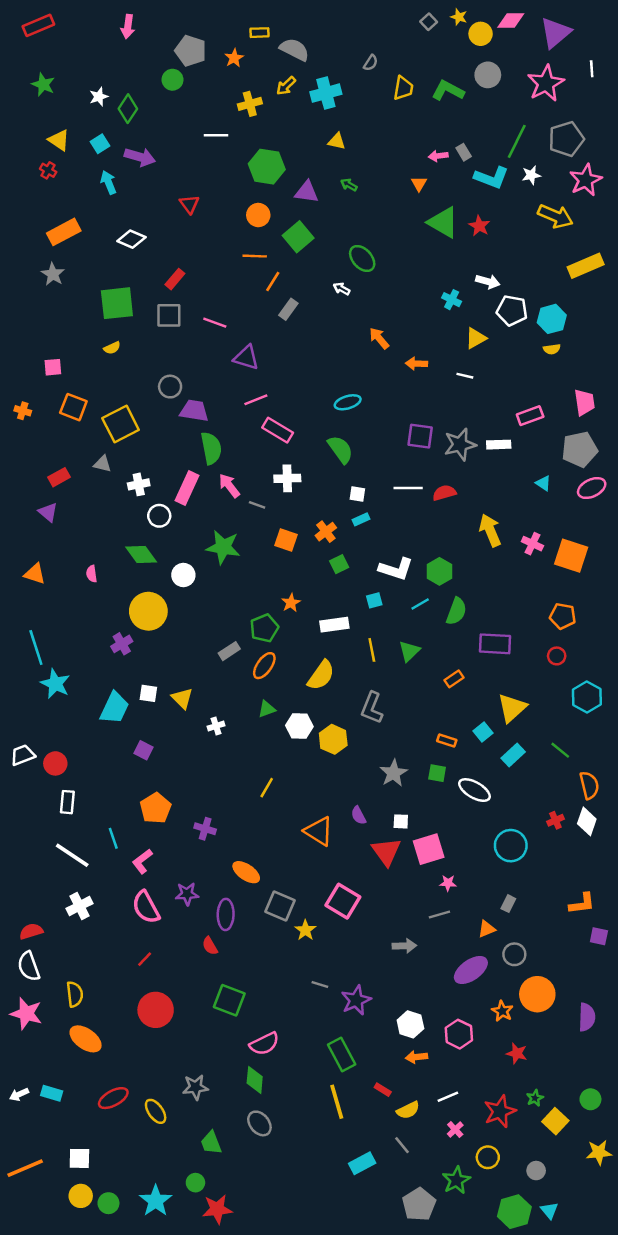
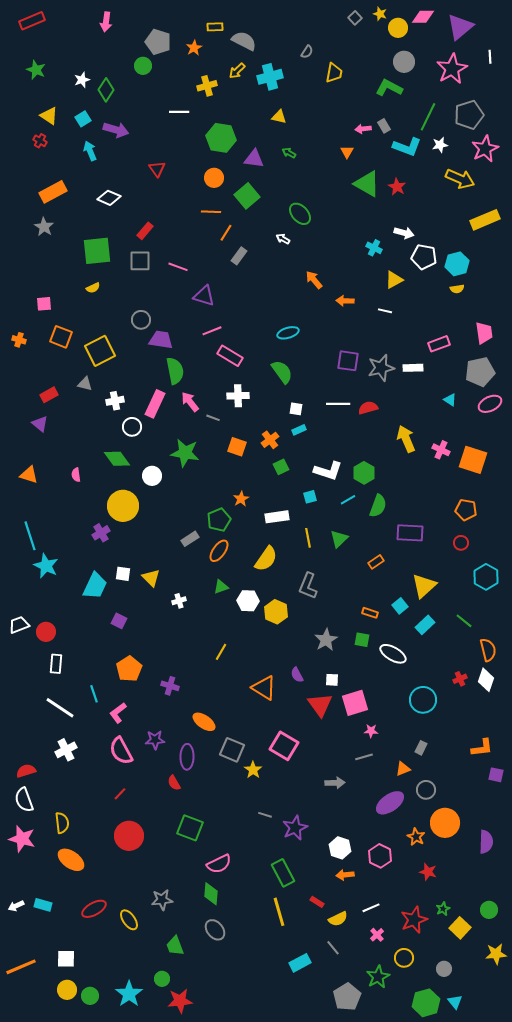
green L-shape: (448, 91) -> (389, 88), moved

